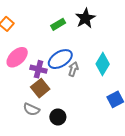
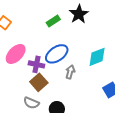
cyan diamond: (103, 64) -> (97, 57), turned 40
gray arrow: (73, 69) -> (70, 72), moved

